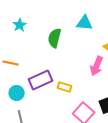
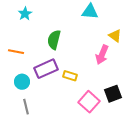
green semicircle: (55, 38) -> (54, 40), moved

